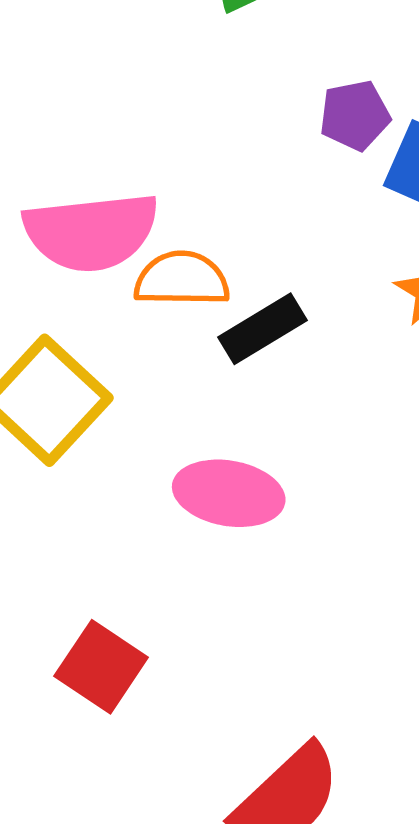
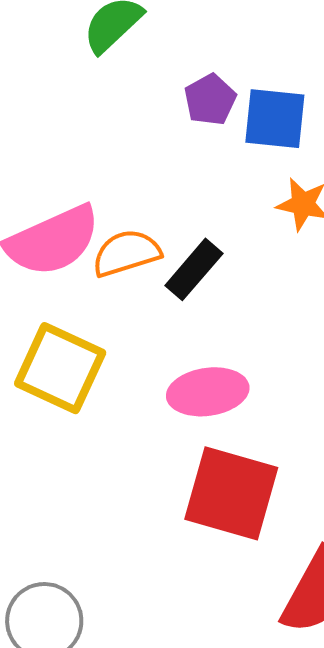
red square: (101, 667) -> (231, 493), moved, size x1.5

